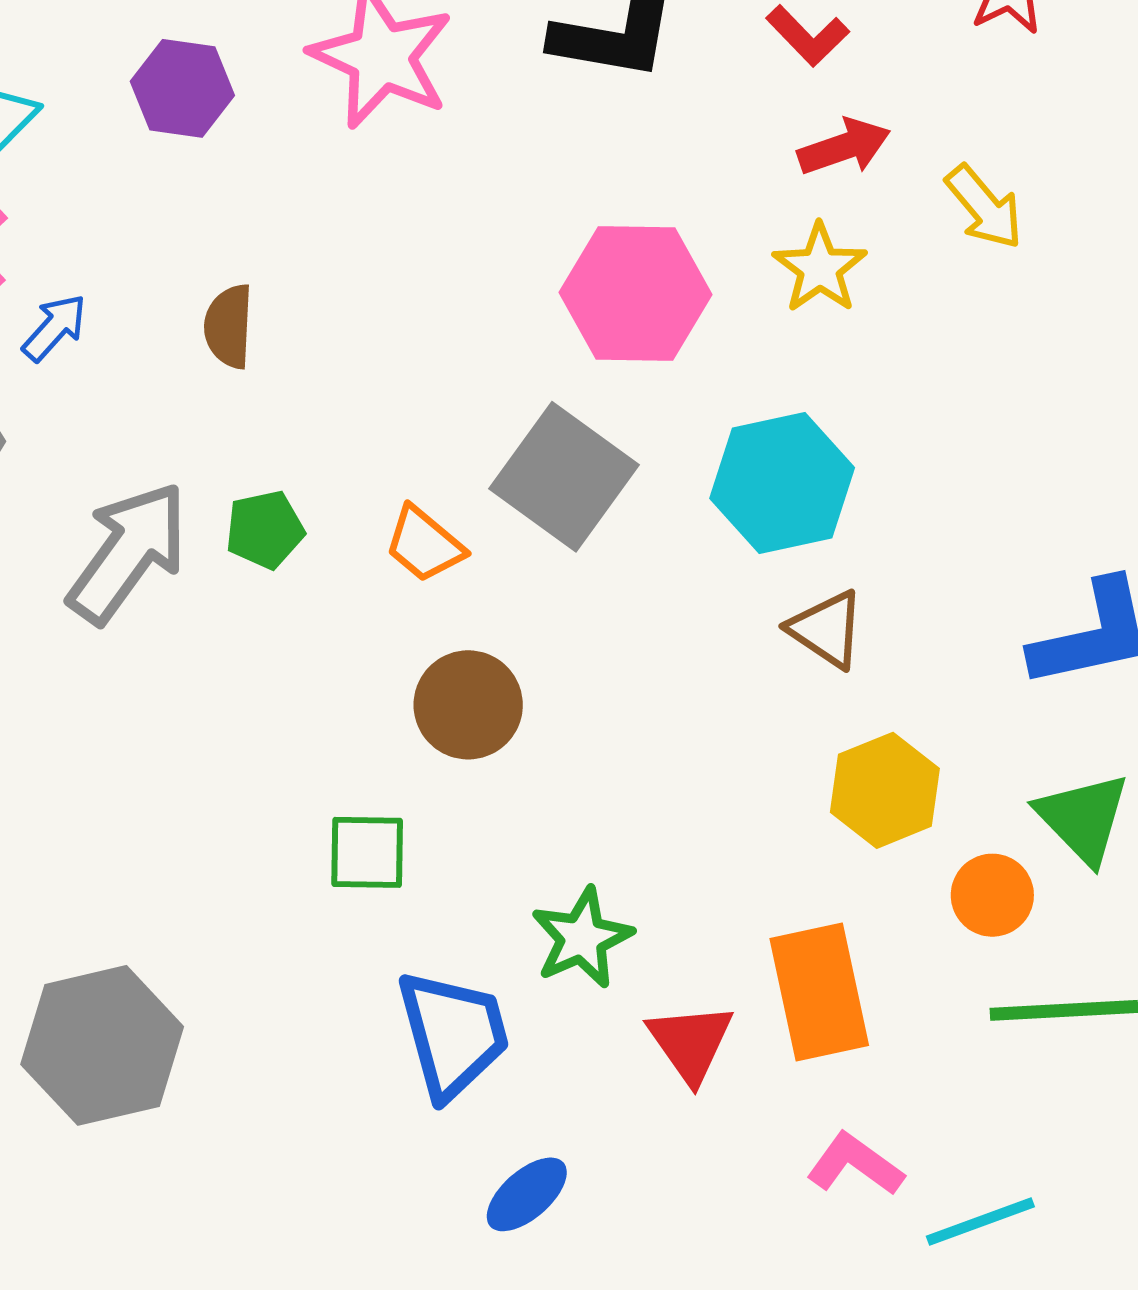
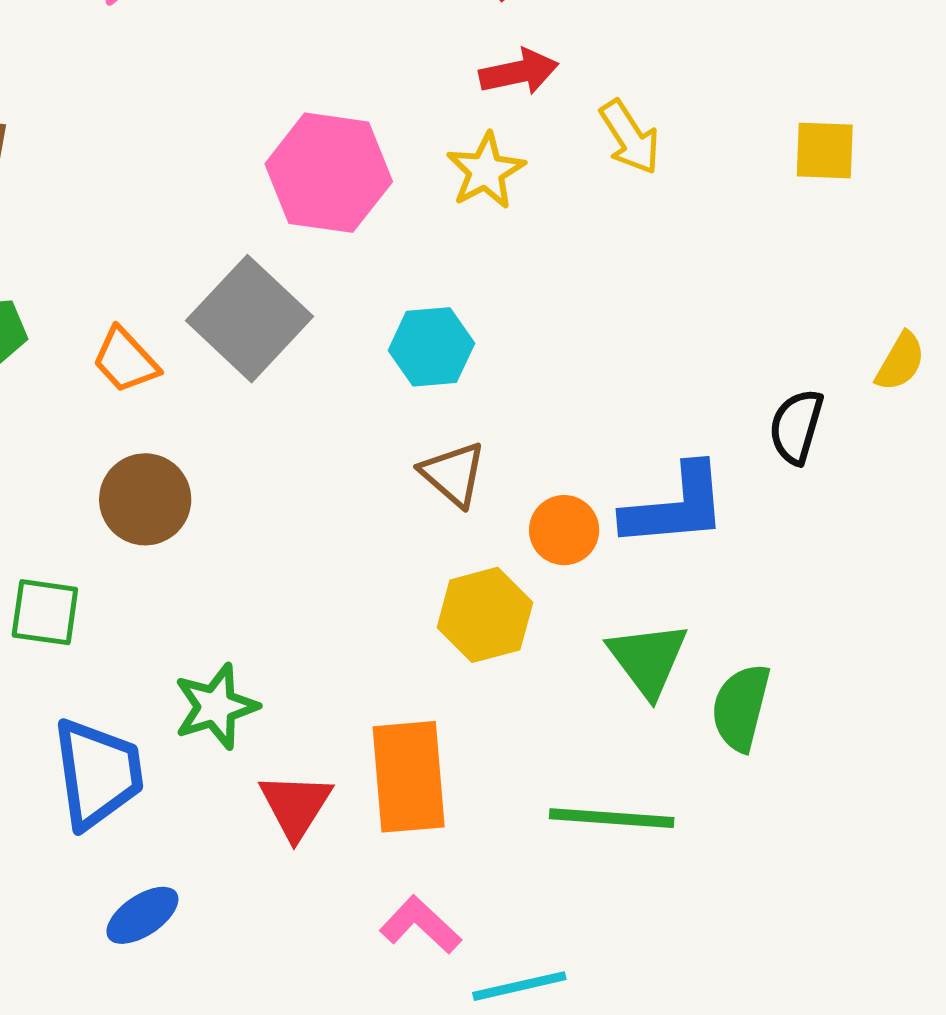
cyan hexagon: (782, 483) -> (431, 347), size x0.7
orange circle: (992, 895) -> (564, 530), moved

